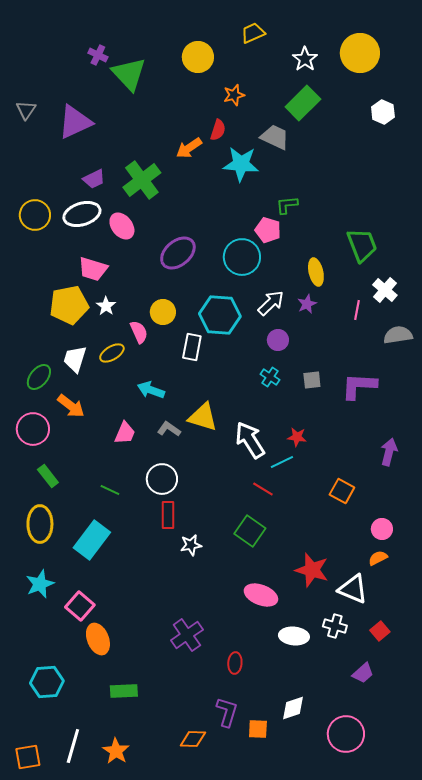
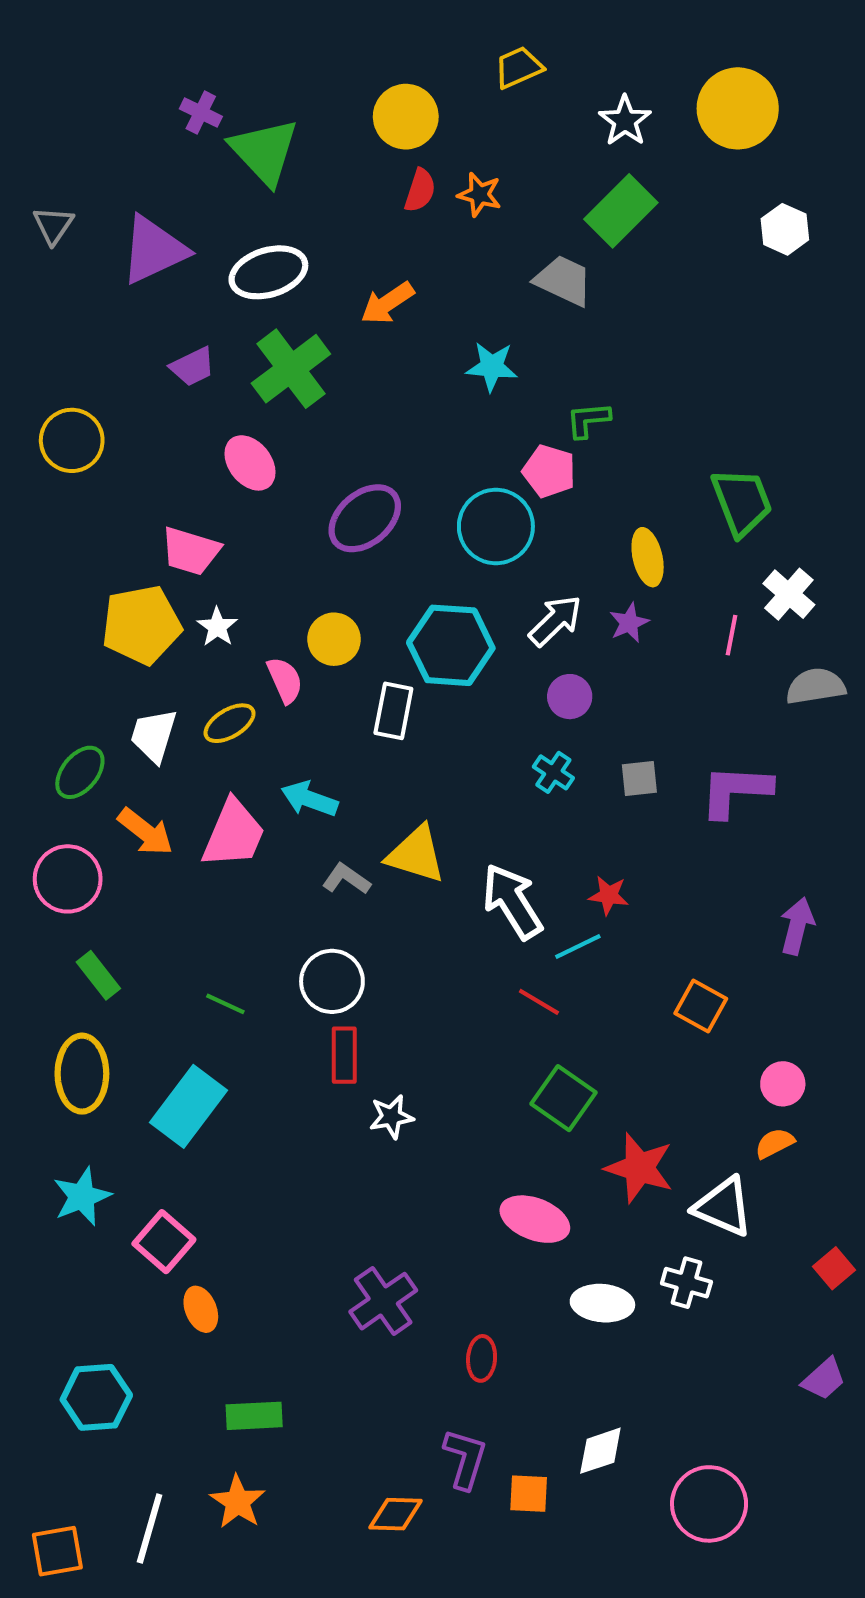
orange star: (234, 95) -> (480, 194), turned 30
red semicircle: (218, 130) -> (420, 190), moved
cyan star: (241, 164) -> (492, 367), moved, size x0.7
white ellipse: (82, 214) -> (268, 272), moved
pink trapezoid: (125, 433) -> (234, 834), moved, size x1.5
green square: (250, 531) -> (564, 1098), moved
red square: (380, 631) -> (834, 1268), moved
orange ellipse: (98, 639) -> (201, 1309), size x0.7
purple trapezoid: (363, 673) -> (824, 1379), moved
orange star: (116, 751) -> (238, 1502), moved

